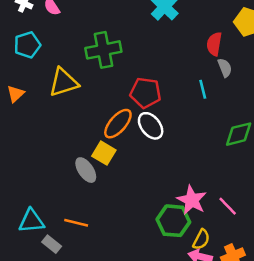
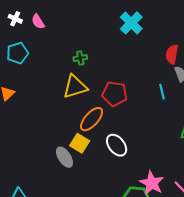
green cross: (103, 50) -> (80, 58), size x0.5
yellow triangle: (64, 82) -> (75, 87), moved
white ellipse: (151, 126) -> (117, 145), moved

